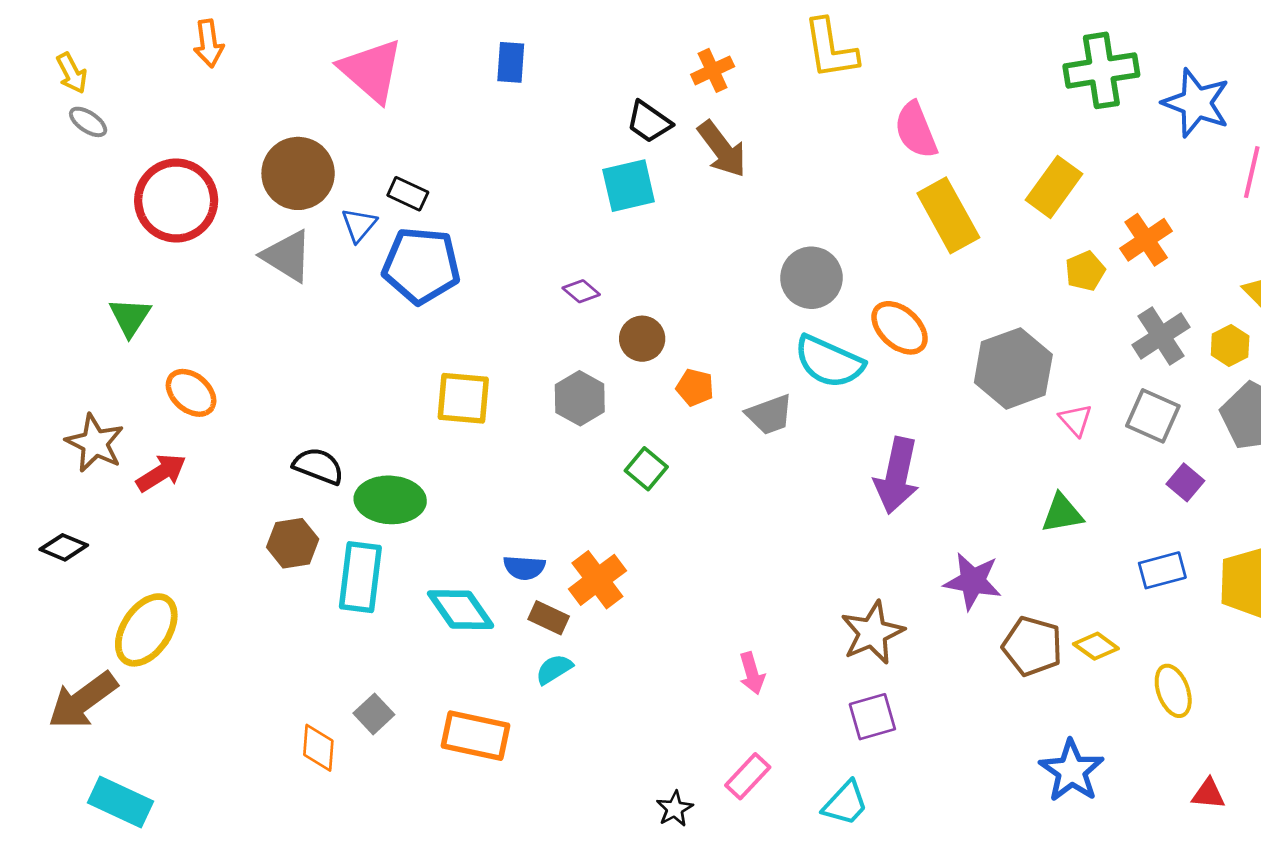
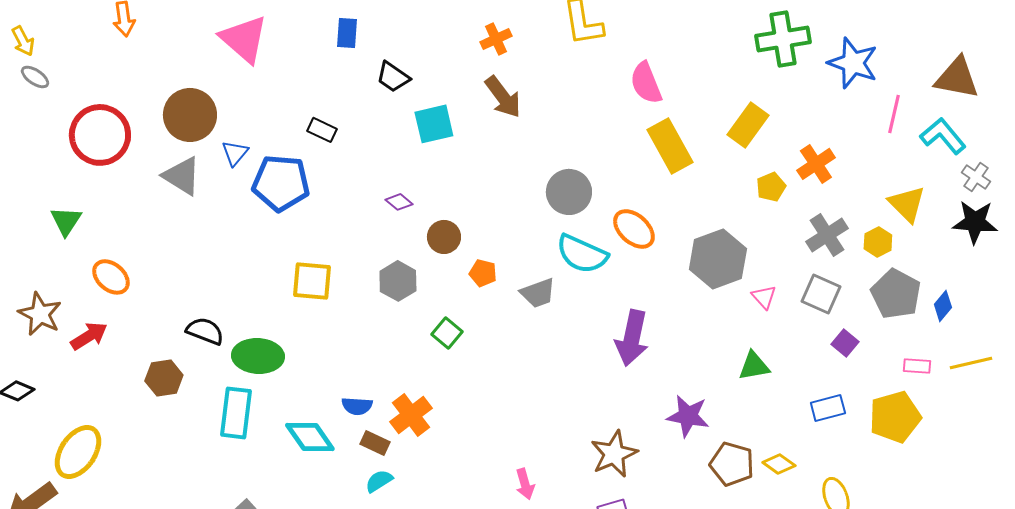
black trapezoid: (649, 122) -> (393, 77), moved
black rectangle: (408, 194) -> (322, 130), moved
brown hexagon: (293, 543) -> (164, 378), moved

